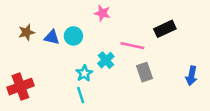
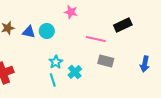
cyan cross: (106, 60) -> (75, 72), moved
gray rectangle: (144, 72) -> (106, 61), turned -56

